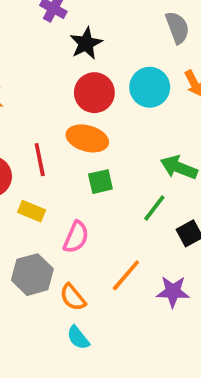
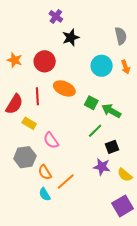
red circle: (94, 93) -> (45, 61), moved
green square: (100, 182) -> (91, 103), moved, turned 32
pink semicircle: (76, 237) -> (51, 140), turned 114
orange line: (126, 275) -> (66, 182), moved
purple star: (173, 292) -> (102, 167), moved

